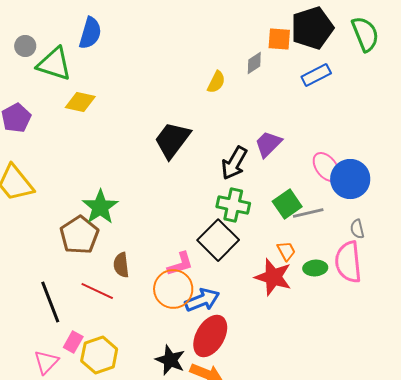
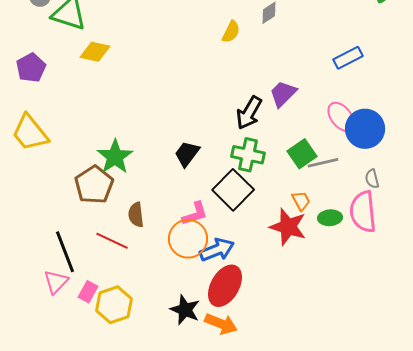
blue rectangle: (316, 75) -> (348, 58), moved
black trapezoid: (172, 140) -> (187, 154), moved, size x0.7
pink triangle: (46, 362) -> (56, 282), moved

